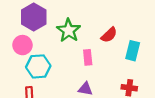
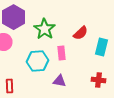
cyan hexagon: (38, 66) -> (38, 61), moved

